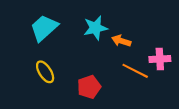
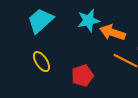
orange arrow: (121, 41) -> (112, 33), size x1.4

